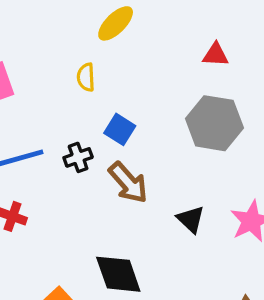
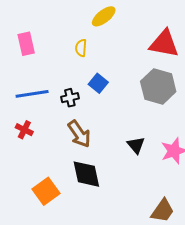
red triangle: (216, 55) -> (164, 44), size x1.8
brown arrow: (128, 183) -> (79, 134), moved

